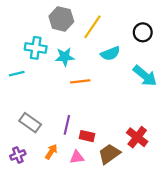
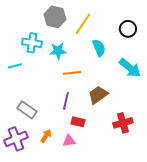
cyan semicircle: (110, 54) -> (99, 48), turned -90
purple line: (67, 125) -> (66, 101), moved
red cross: (137, 137) -> (123, 123), turned 36
brown trapezoid: (109, 154) -> (98, 95), moved
purple cross: (18, 155) -> (16, 139), size x1.6

